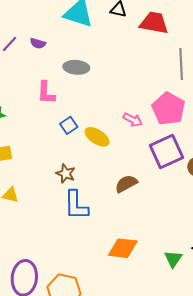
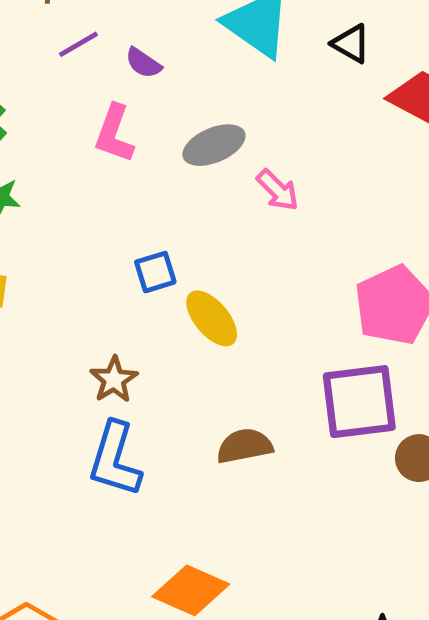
gray ellipse: (76, 67) -> (214, 145), turned -45
pink L-shape: (46, 93) -> (114, 134), moved
pink arrow: (133, 120) -> (278, 190), moved

